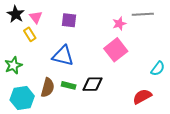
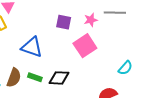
purple square: (69, 20) -> (64, 22), moved

